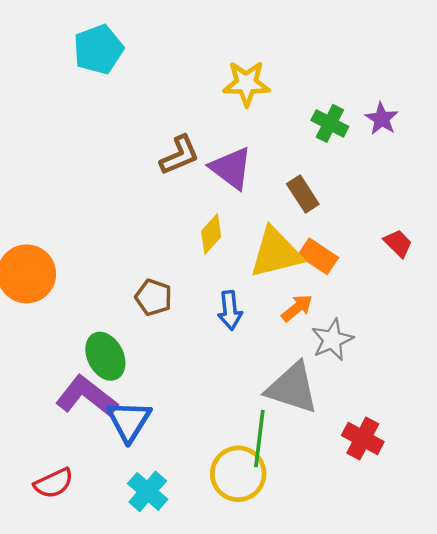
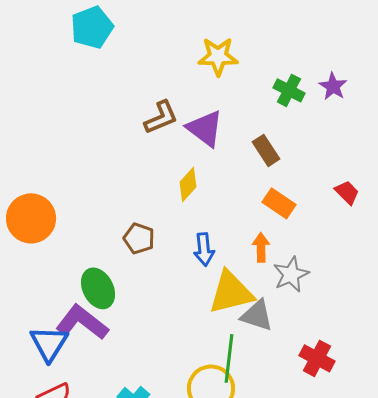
yellow triangle: (276, 253) -> (231, 292), moved
orange arrow: (297, 308) -> (261, 247), turned -52
gray triangle: (292, 388) -> (257, 315), size x0.7
blue triangle: (129, 421) -> (49, 343), moved

